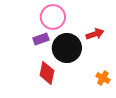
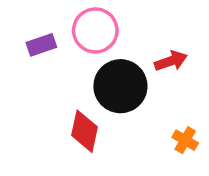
purple rectangle: (41, 39) -> (41, 45), moved

